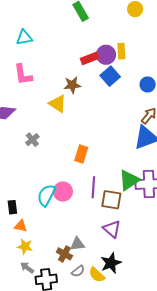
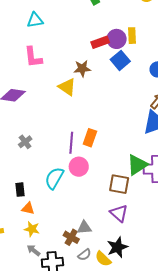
gray cross: (32, 140) -> (25, 142), moved
purple line: (93, 187) -> (71, 143), moved
pink circle: (63, 192) -> (79, 167), moved

